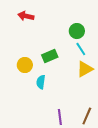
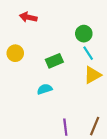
yellow circle: (25, 65) -> (15, 53), moved
cyan semicircle: (41, 82) -> (45, 89), turned 64

